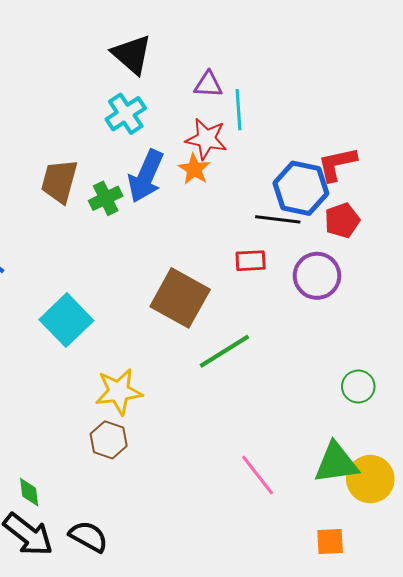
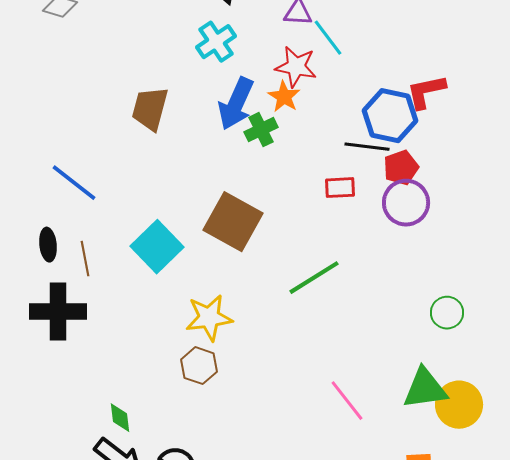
cyan line: (238, 110) -> (328, 38), turned -33
green cross: (106, 198) -> (261, 130), moved
red pentagon: (342, 220) -> (401, 168), moved
brown square: (180, 298) -> (233, 222), moved

